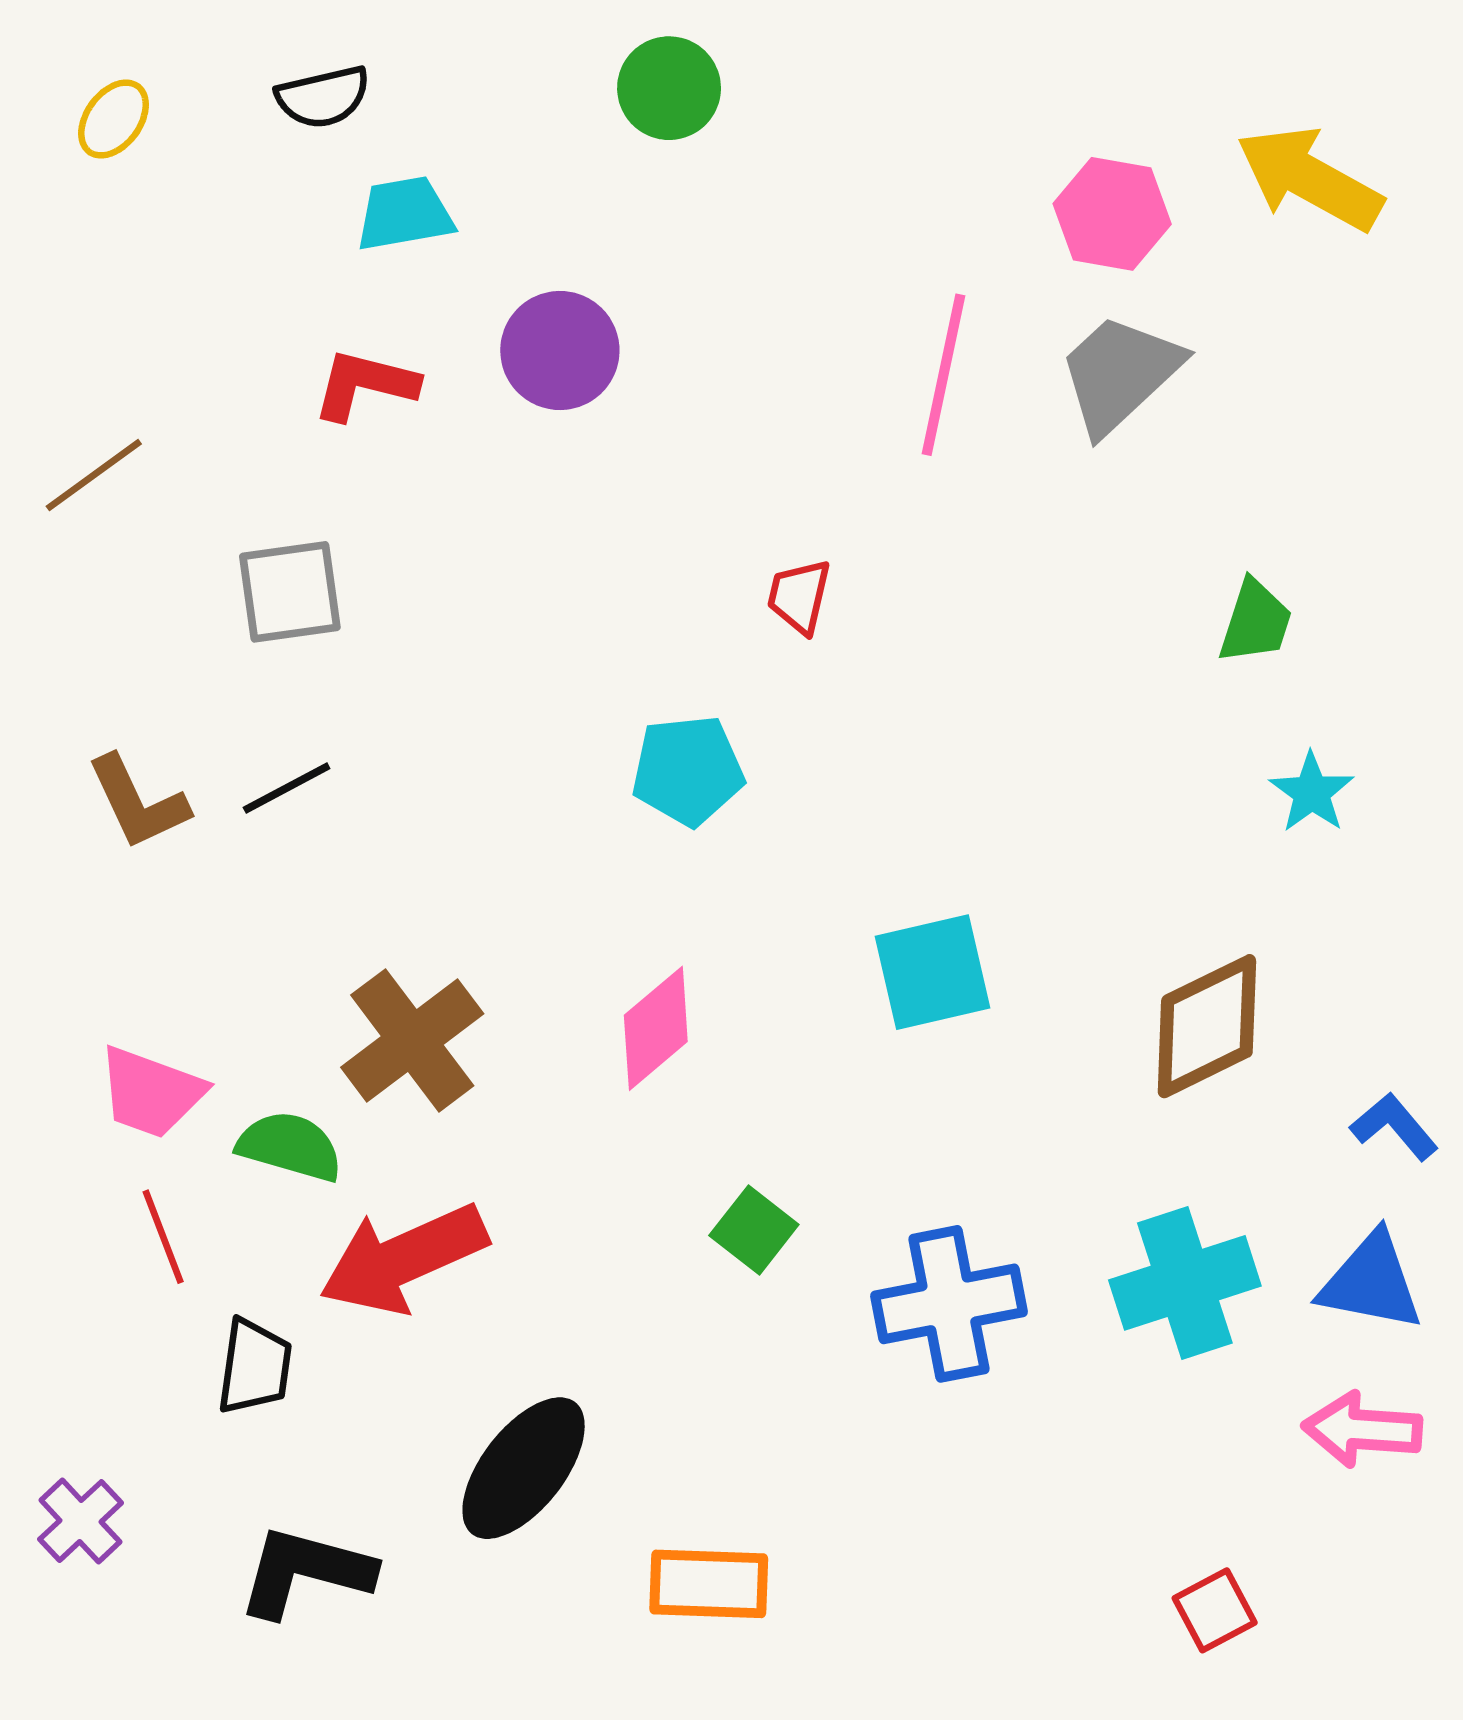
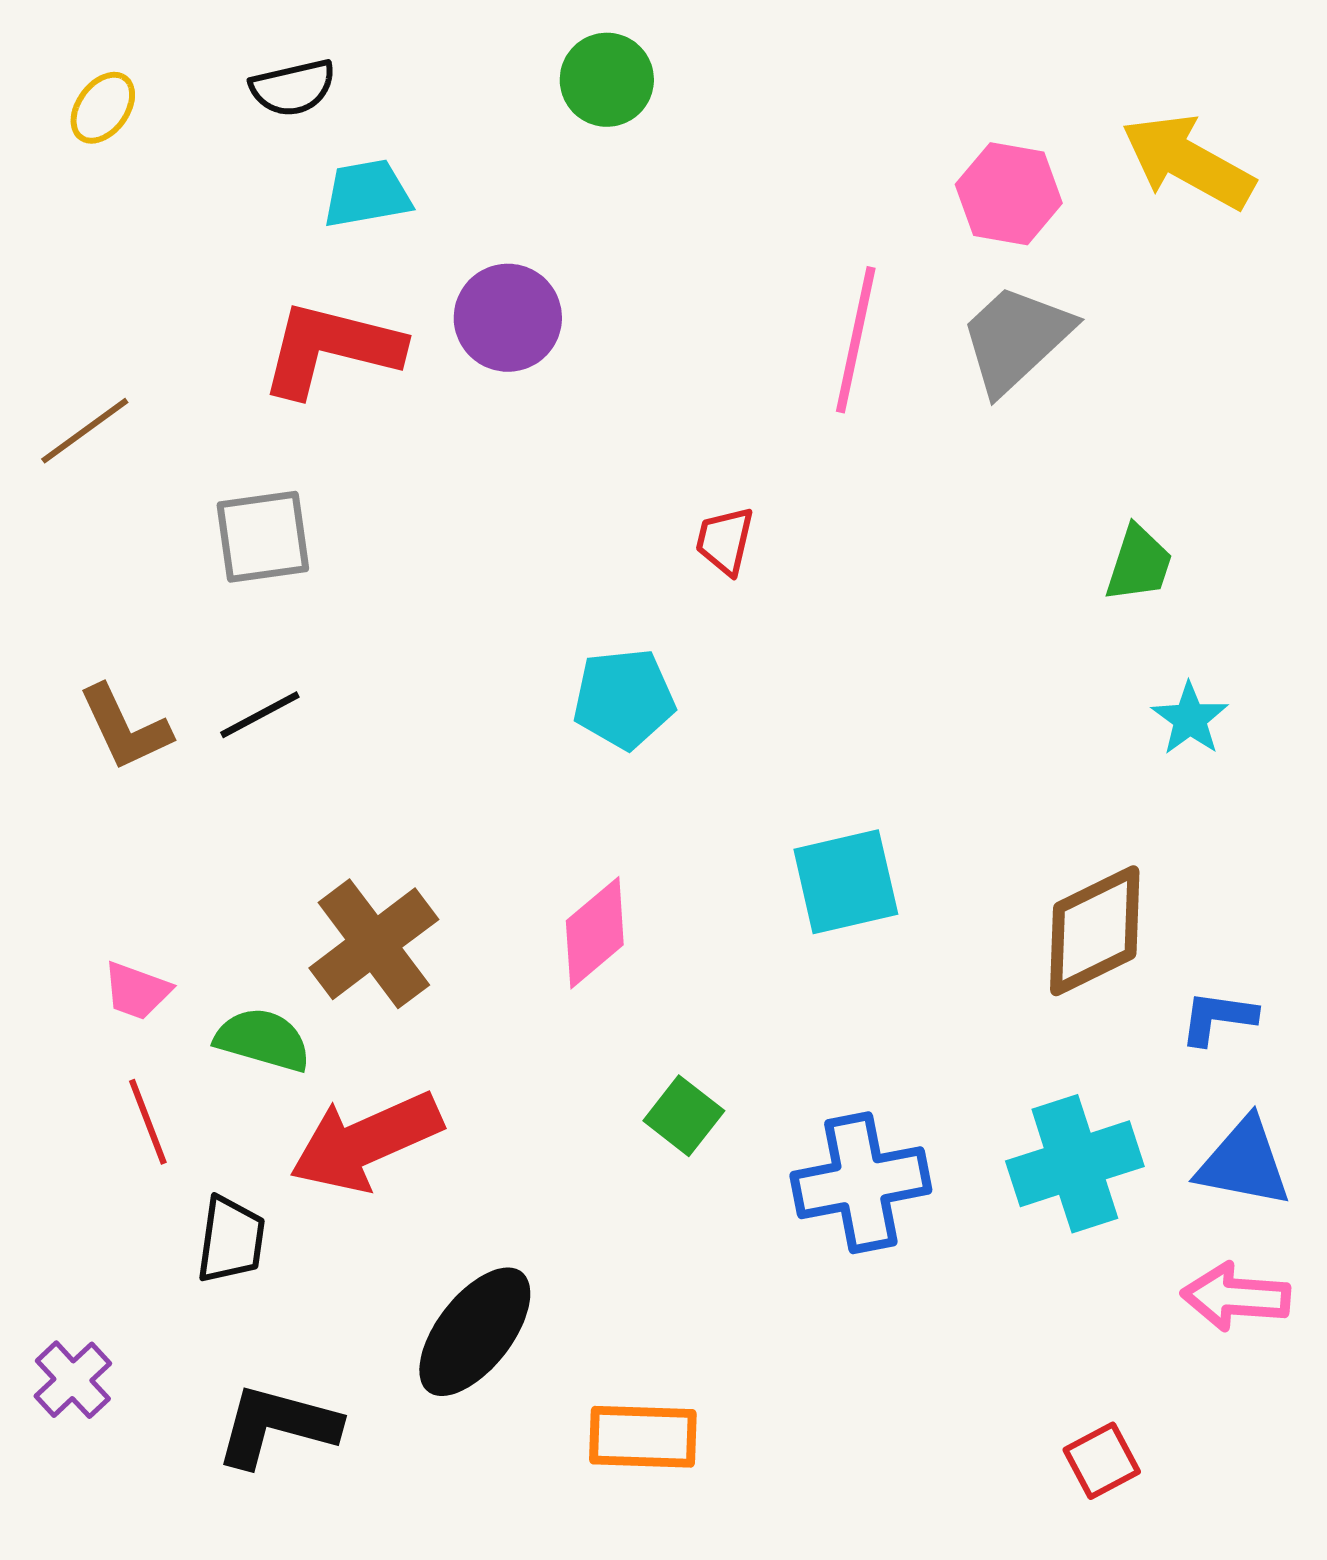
red L-shape: (365, 385) -> (331, 349), size x1.5
pink trapezoid: (151, 1092) -> (137, 991), size x0.7
blue L-shape: (1394, 1126) -> (1218, 1018), moved, turned -42

